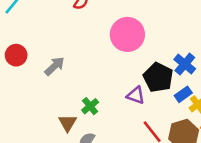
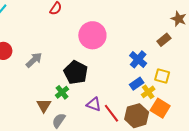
black pentagon: (158, 77) -> (76, 72), moved
purple triangle: (136, 95) -> (94, 104), moved

